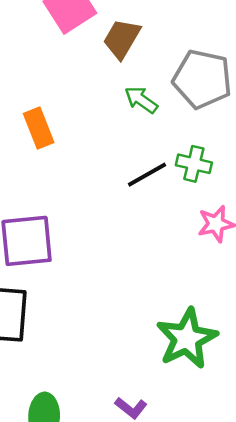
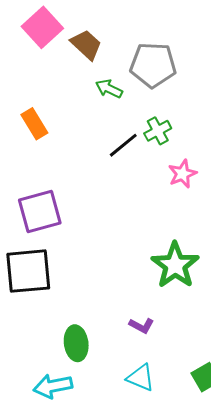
brown trapezoid: (122, 39) -> (86, 45), turned 112
green cross: (194, 164) -> (158, 131), turned -32

